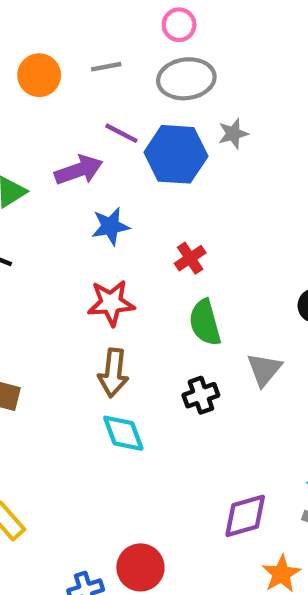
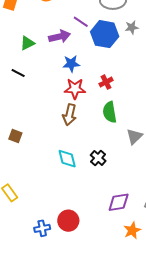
red star: (111, 303) -> (75, 89), moved
brown arrow: (113, 373) -> (70, 115), moved
black cross: (201, 395) -> (98, 158), moved, turned -35

